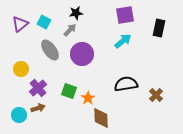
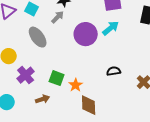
purple circle: (82, 54) -> (86, 34), moved
black semicircle: (126, 84) -> (114, 71), size x0.6
brown arrow: (38, 108) -> (43, 99), moved

